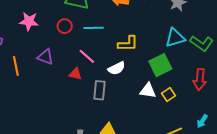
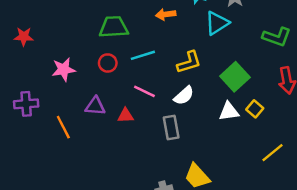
cyan triangle: (175, 38) -> (217, 23), moved
red triangle: (75, 74) -> (125, 115), moved

